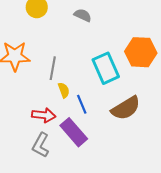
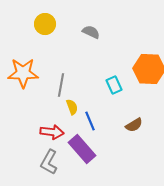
cyan rectangle: (106, 68) -> (114, 85), size x0.6
brown semicircle: (126, 108) -> (134, 125), size x0.6

